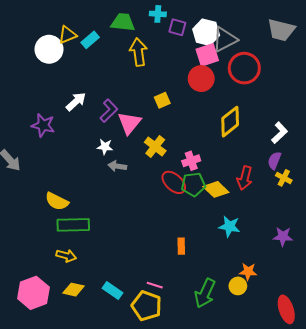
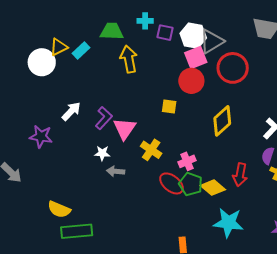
yellow square: (162, 100) -> (169, 106), moved, turned 35
green pentagon: (193, 184) -> (191, 184), turned 30
cyan star: (229, 226) -> (228, 223), size x1.4

